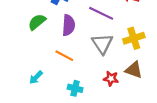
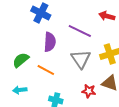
green semicircle: (37, 22) -> (21, 60), moved
cyan arrow: (36, 77) -> (20, 90), turned 40

